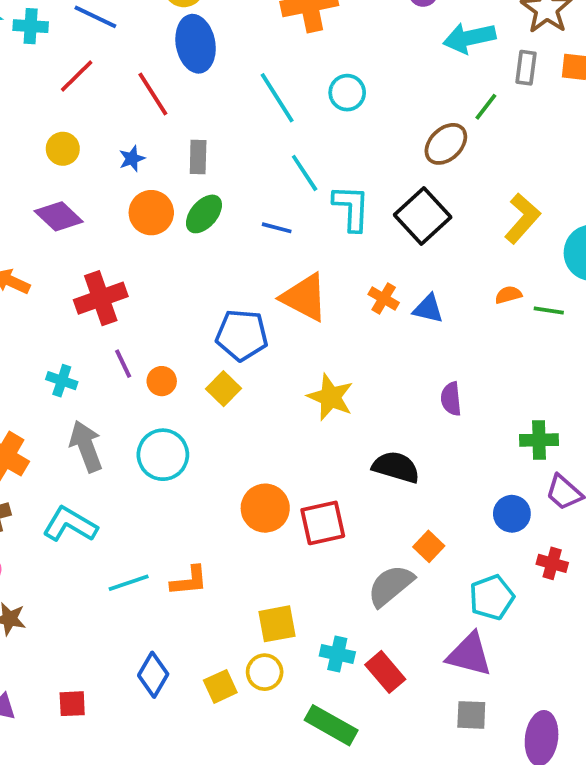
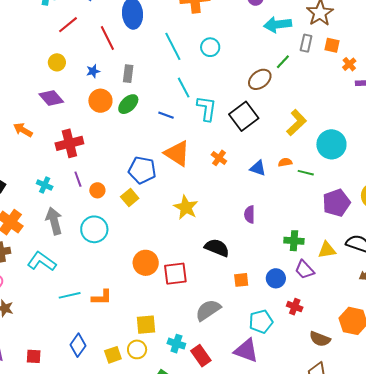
blue triangle: (428, 309) -> (258, 168), moved
orange square: (429, 546) -> (241, 280), moved, turned 35

